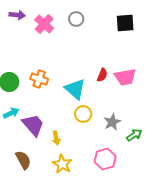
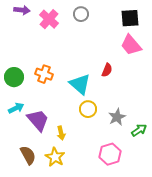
pink trapezoid: (125, 77) -> (131, 45), moved, turned 60
yellow star: (62, 164) -> (55, 157), moved

